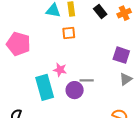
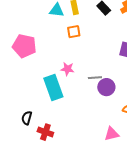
purple circle: (75, 90) -> (106, 87), moved

